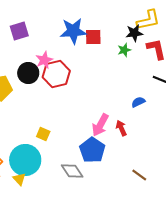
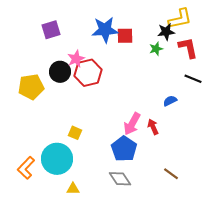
gray diamond: (72, 171) -> (120, 179), moved
yellow triangle: (19, 179) -> (73, 189), moved, turned -48

